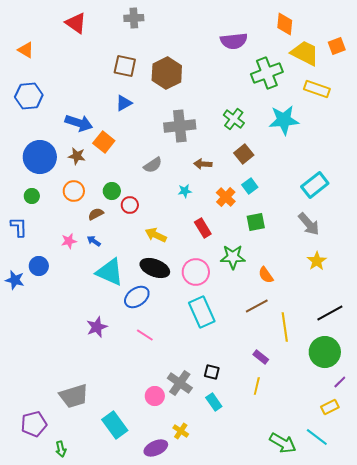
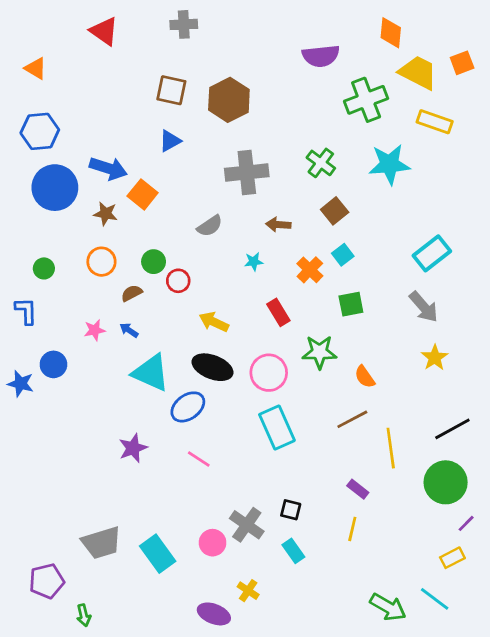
blue circle: (40, 157) -> (55, 188), moved
cyan rectangle: (115, 425) -> (158, 554), moved
purple ellipse: (156, 448) -> (214, 614), turned 45

